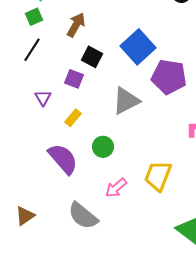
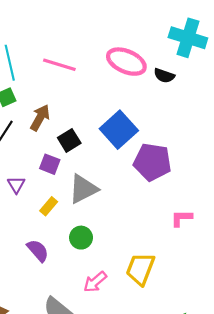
brown arrow: (76, 25) -> (40, 118), moved
black square: (92, 57) -> (69, 140), turned 30
gray triangle: (126, 101) -> (83, 189), moved
purple semicircle: (63, 159) -> (38, 251), size x0.7

